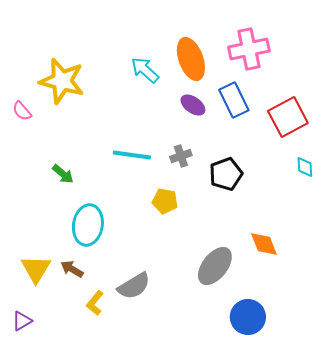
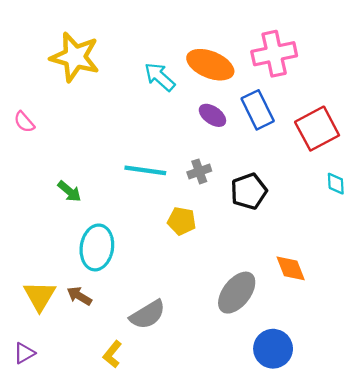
orange ellipse: (191, 59) -> (210, 65), turned -48
yellow star: (62, 81) -> (75, 57), moved
yellow L-shape: (95, 303) -> (112, 354), moved

